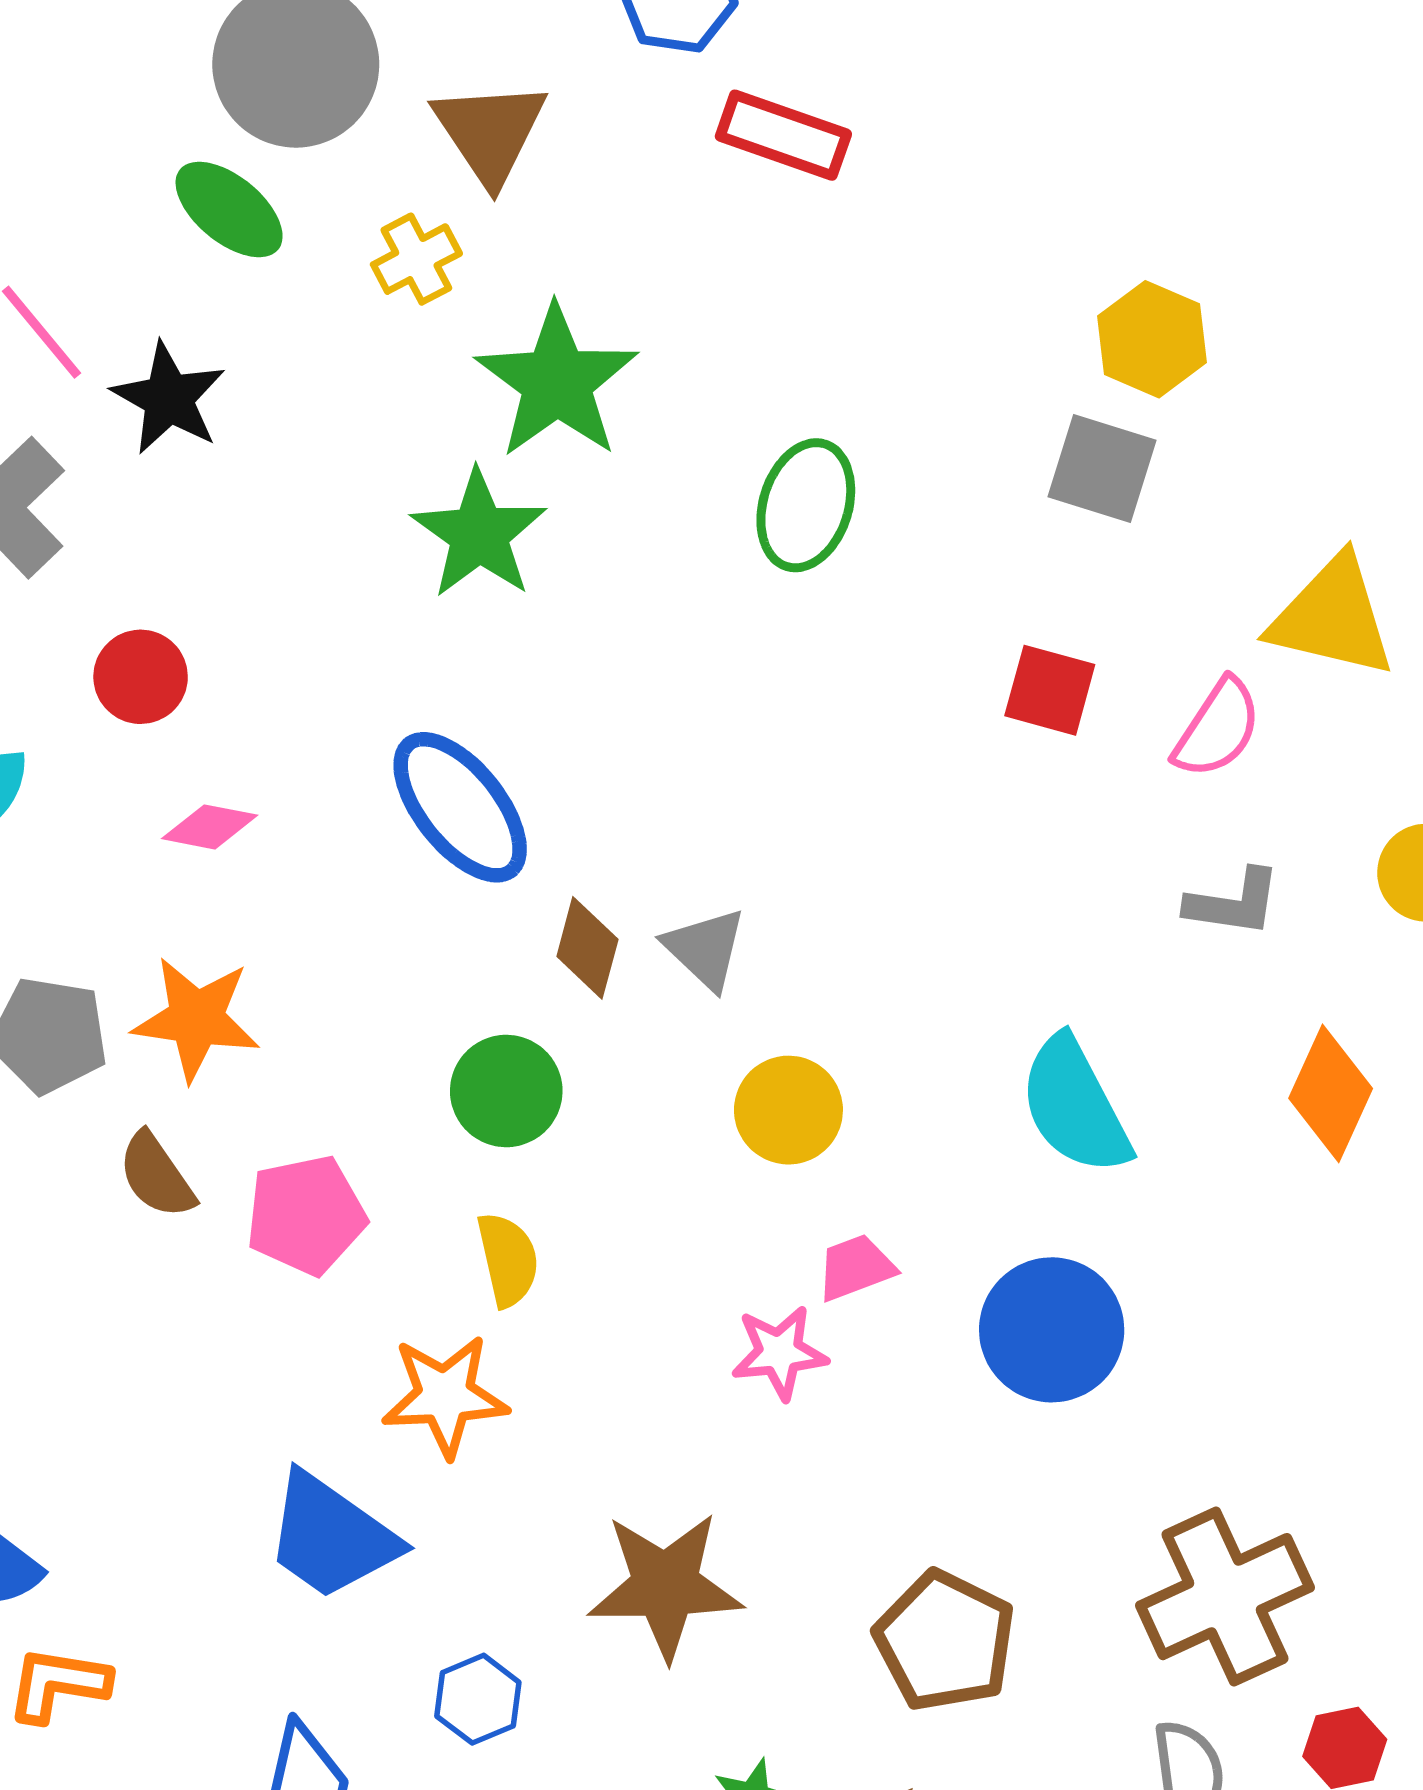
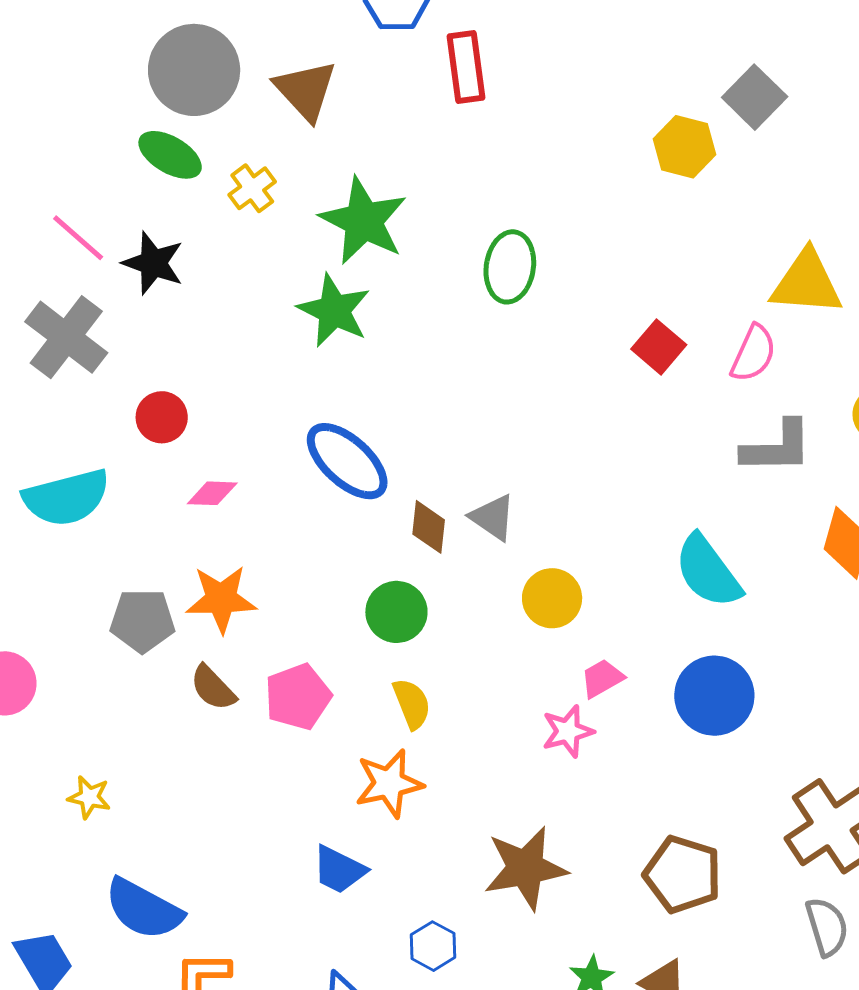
red rectangle: (783, 135) -> (466, 67), turned 72
yellow cross: (416, 259) -> (252, 188), moved
gray square: (1102, 469) -> (755, 97), moved, turned 36
red square: (1050, 690) -> (659, 347), turned 34
gray L-shape: (1233, 903) -> (777, 447), size x1.4
blue trapezoid: (331, 1536) -> (339, 870), size x0.7

